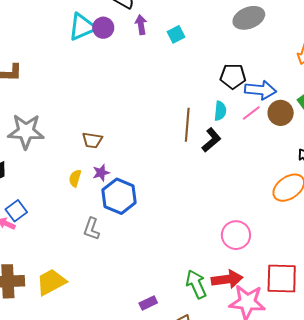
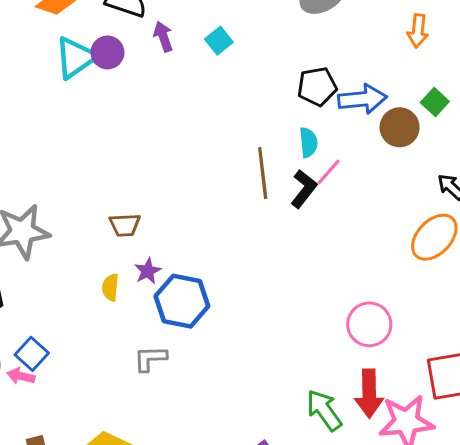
pink line: (251, 113) -> (329, 172), moved
gray L-shape: (92, 229) -> (150, 358), turned 80
red arrow: (227, 279) -> (369, 393), turned 108

